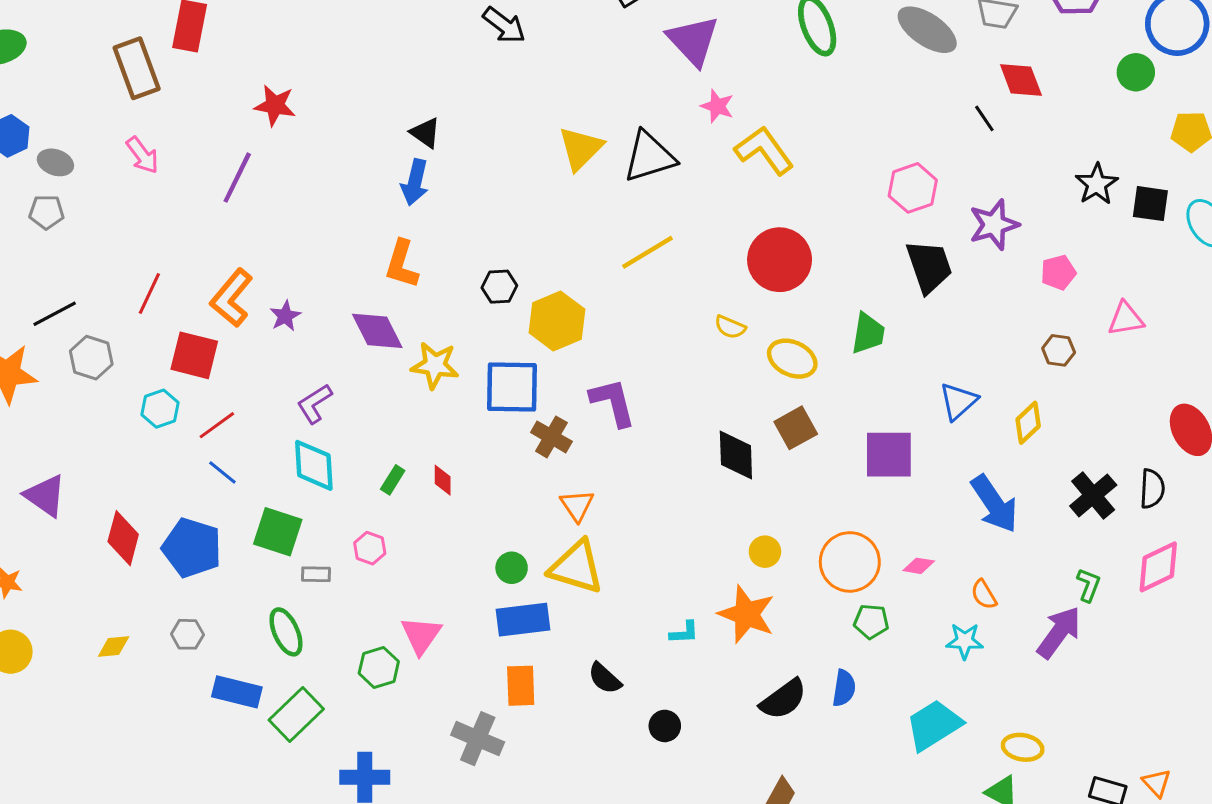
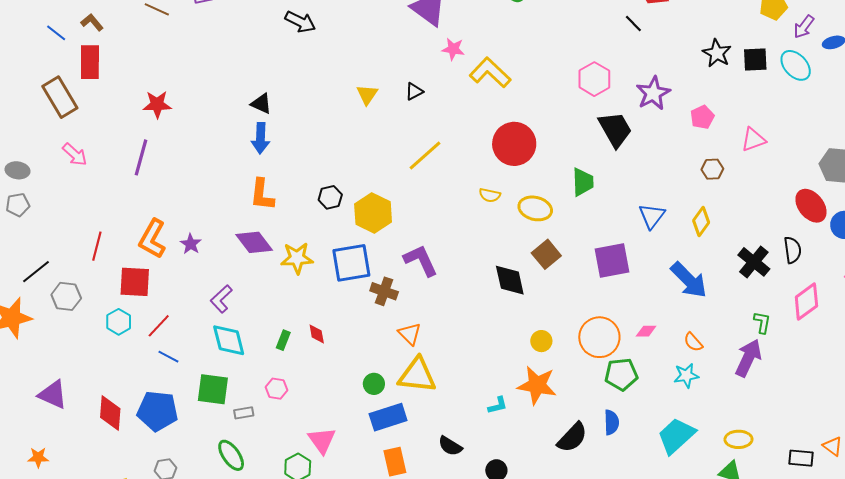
yellow triangle: (581, 148) -> (367, 95), size x0.7
black triangle: (649, 157) -> (414, 91), size x0.5
green pentagon: (871, 621) -> (621, 374), size x1.4

